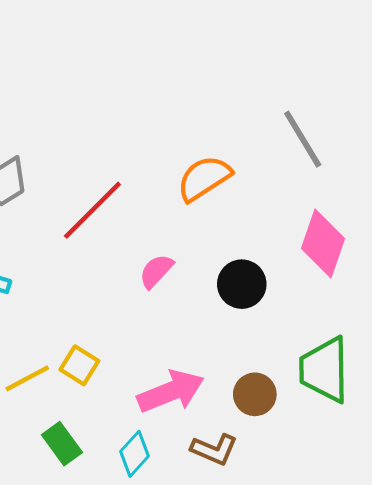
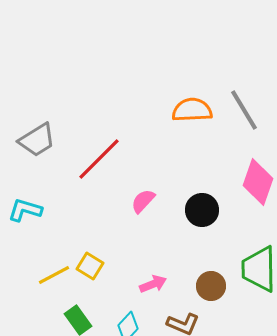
orange semicircle: (204, 178) -> (192, 110), moved, turned 30
pink arrow: (171, 391) -> (153, 284), size x0.6

